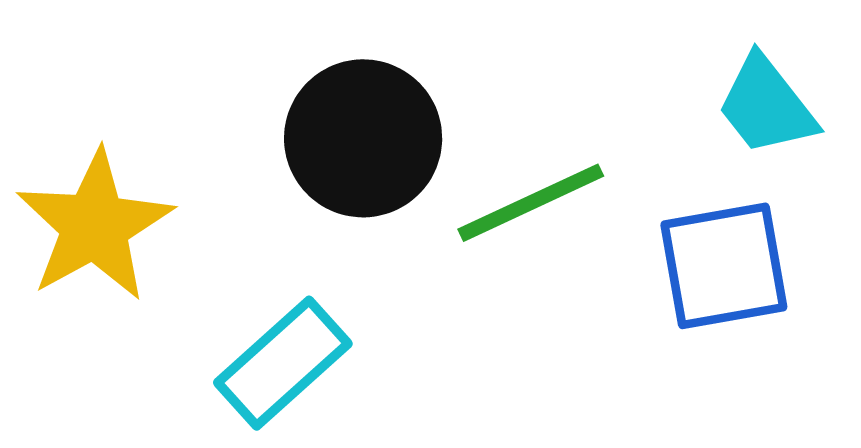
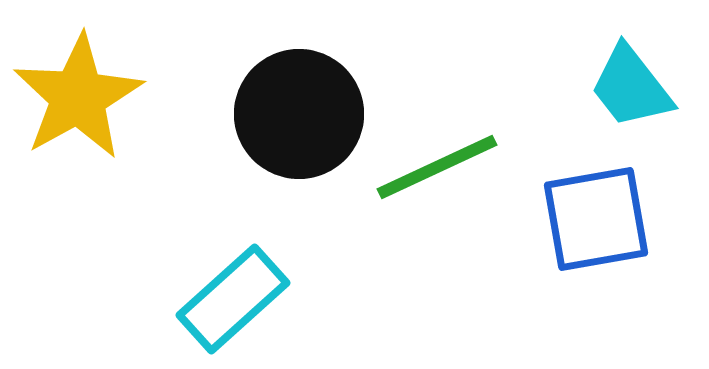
yellow star: (95, 226) -> (78, 97), moved

